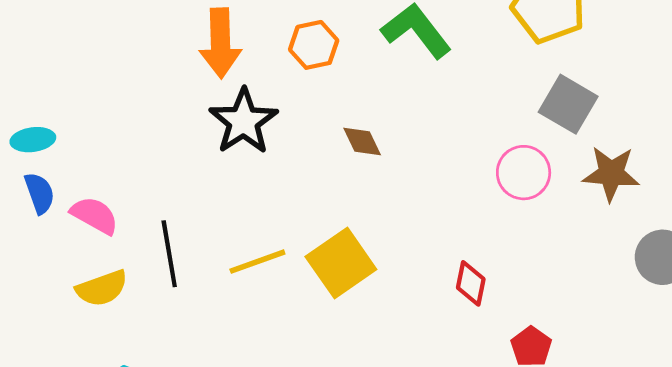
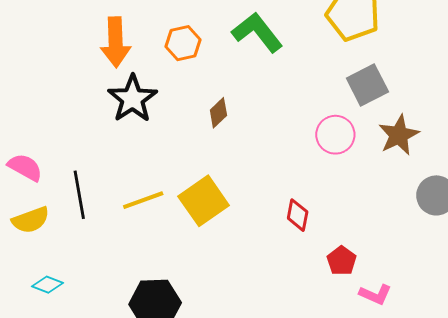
gray square: (568, 104) -> (367, 85), turned 33
brown diamond: (362, 141) -> (218, 113), turned 72
brown star: (611, 174) -> (399, 135), turned -30

